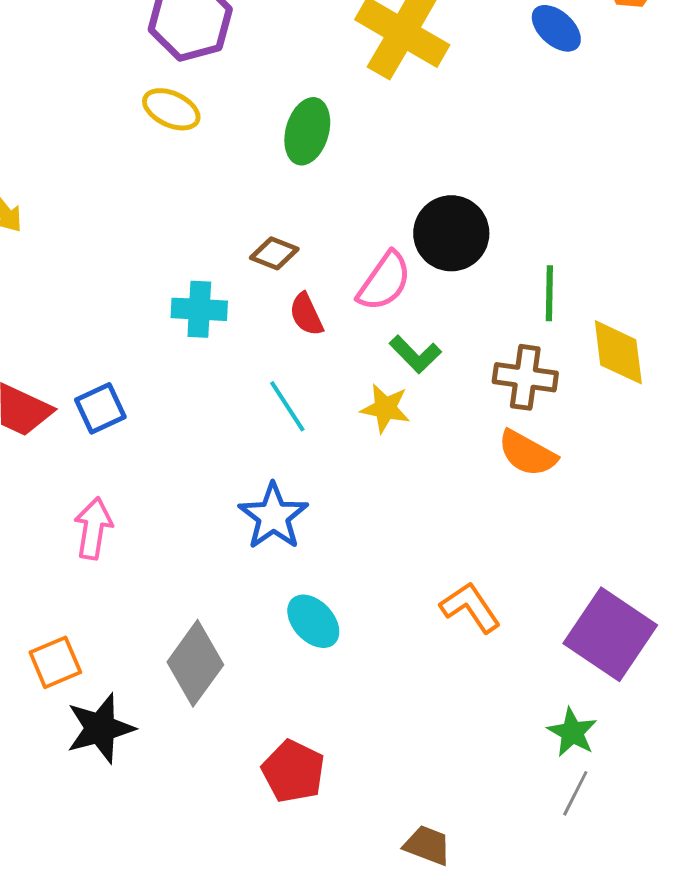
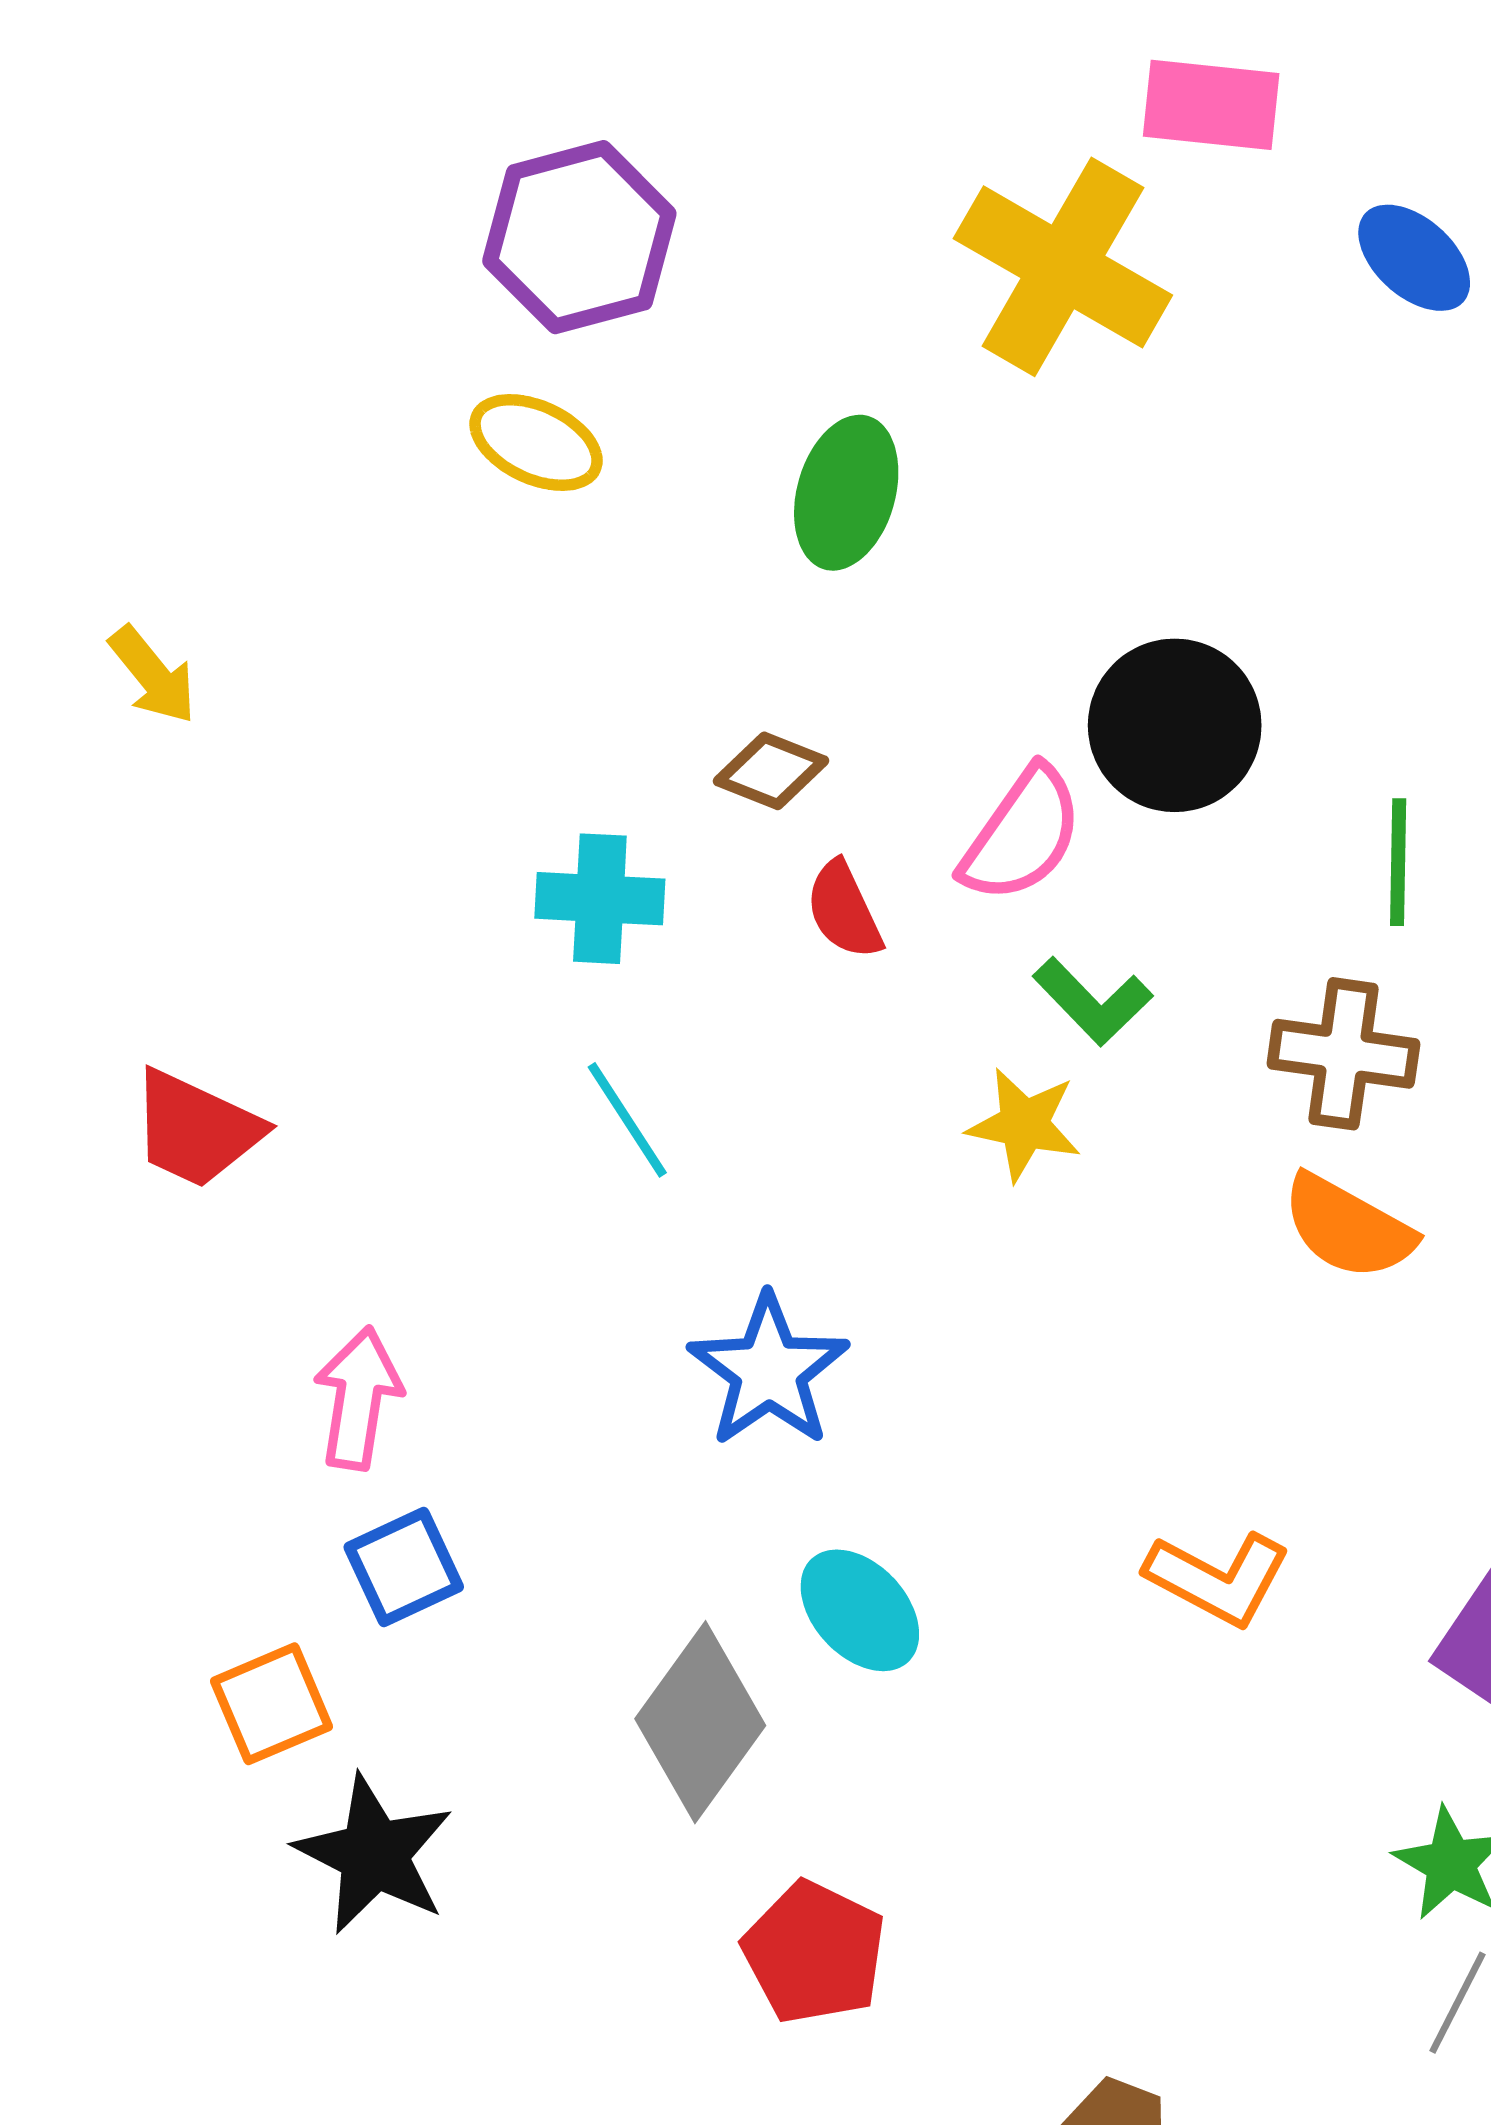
cyan line: (287, 406) -> (627, 1120), moved
blue square: (100, 408) -> (404, 1567), moved
orange L-shape: (470, 607) -> (1218, 1578), turned 152
gray diamond: (195, 663) -> (700, 1722), moved
black star: (100, 728) -> (374, 1854), turned -30

